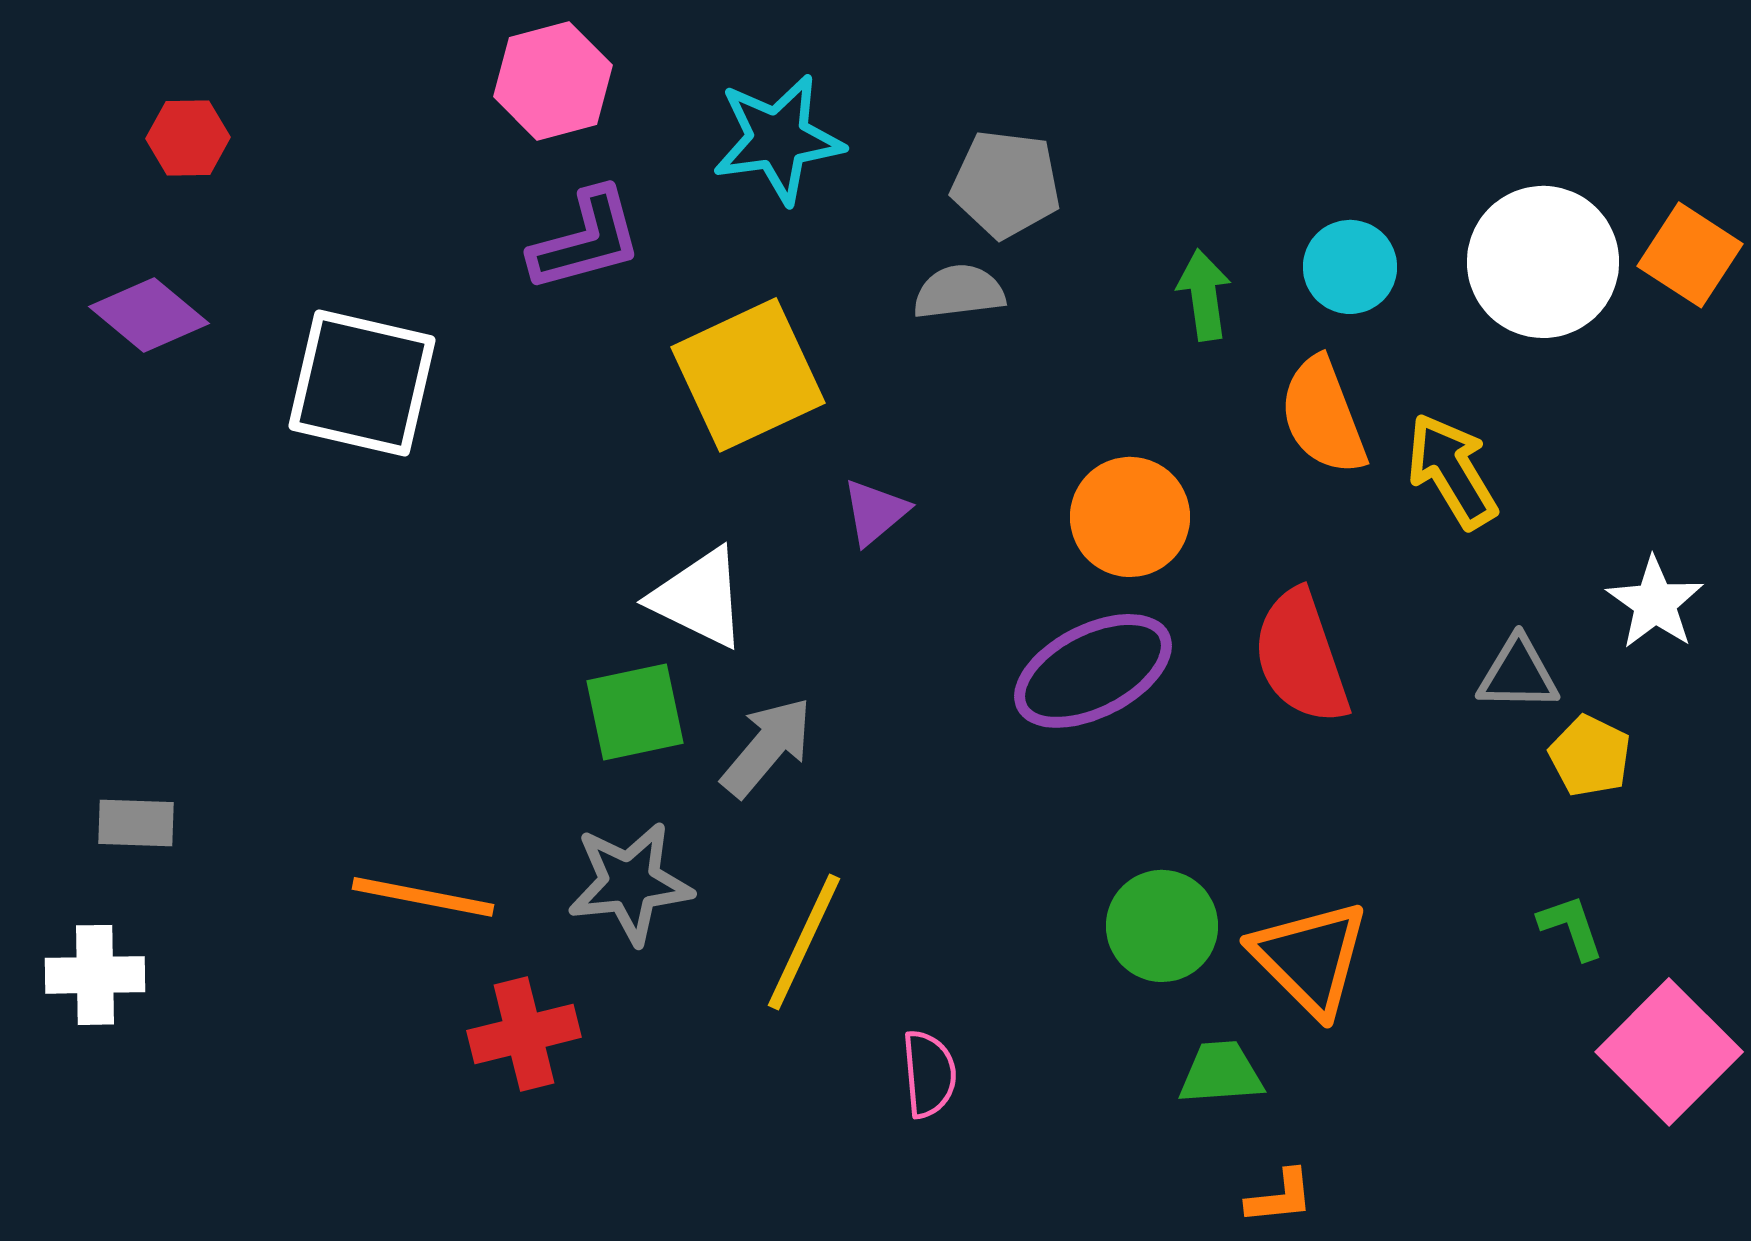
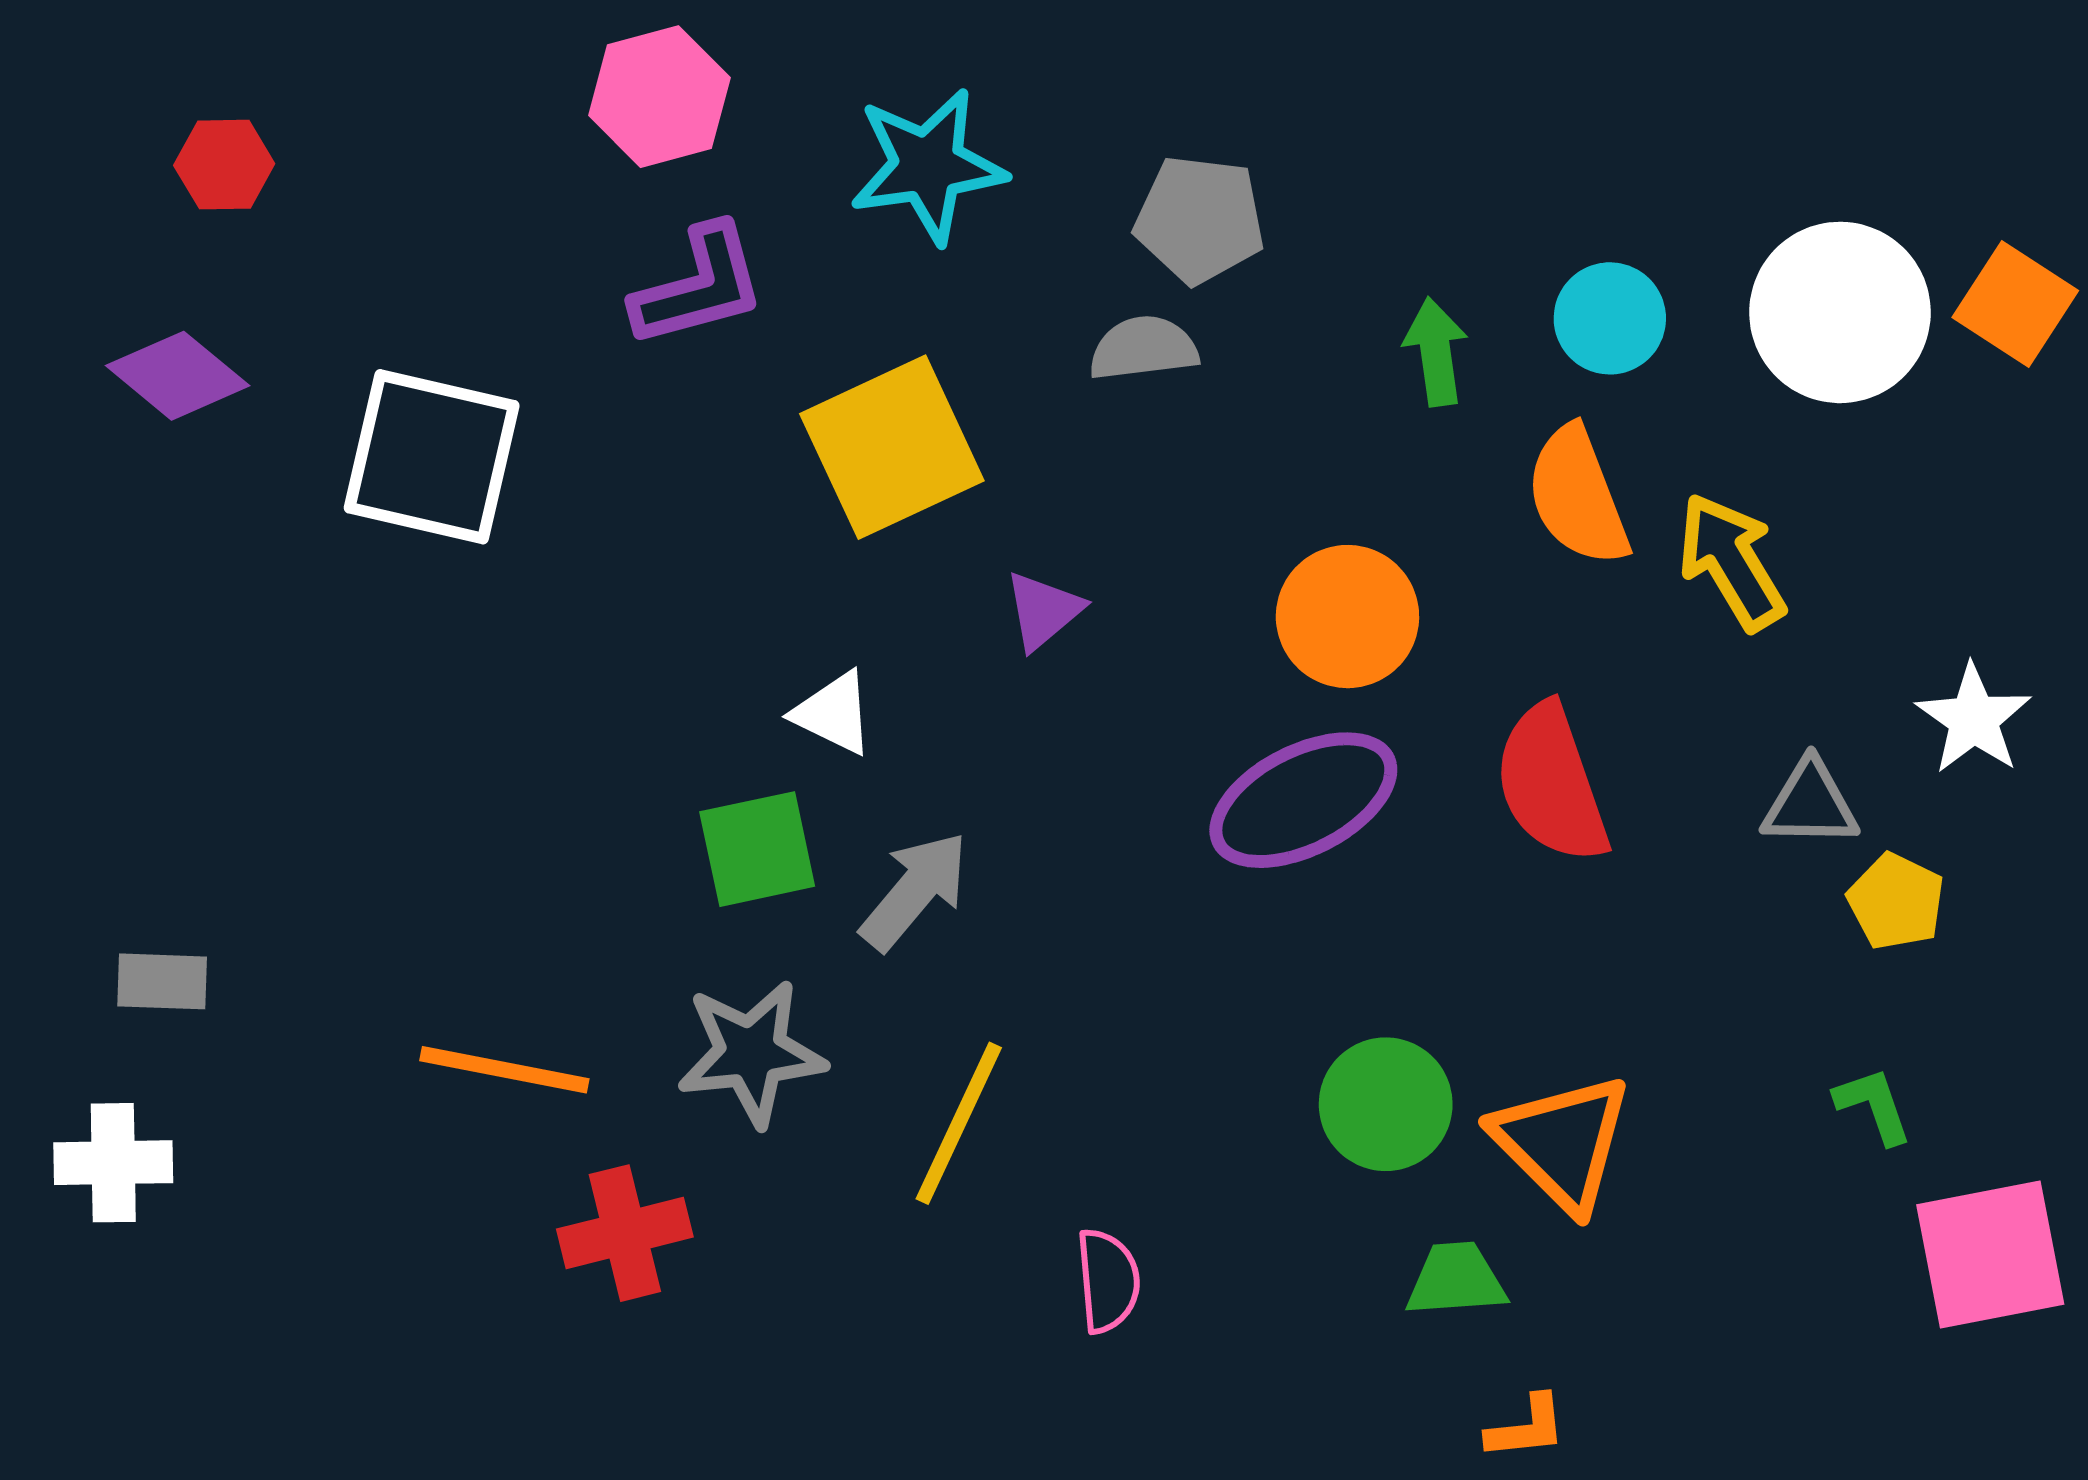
white triangle: (699, 598) -> (834, 713), size x0.7
pink square: (1669, 1052) -> (1990, 1255), turned 34

